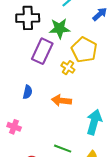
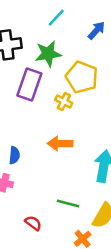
blue semicircle: (28, 92) -> (14, 155), moved

